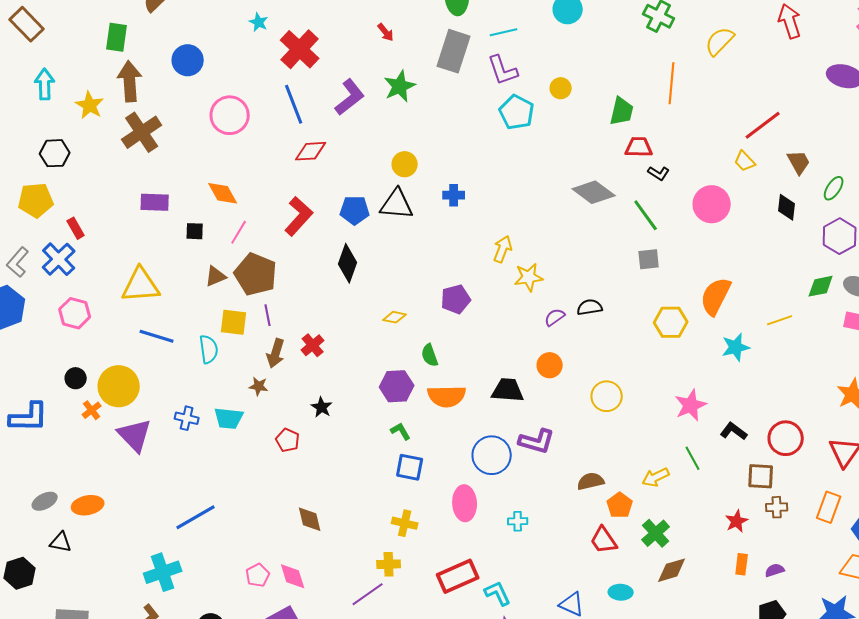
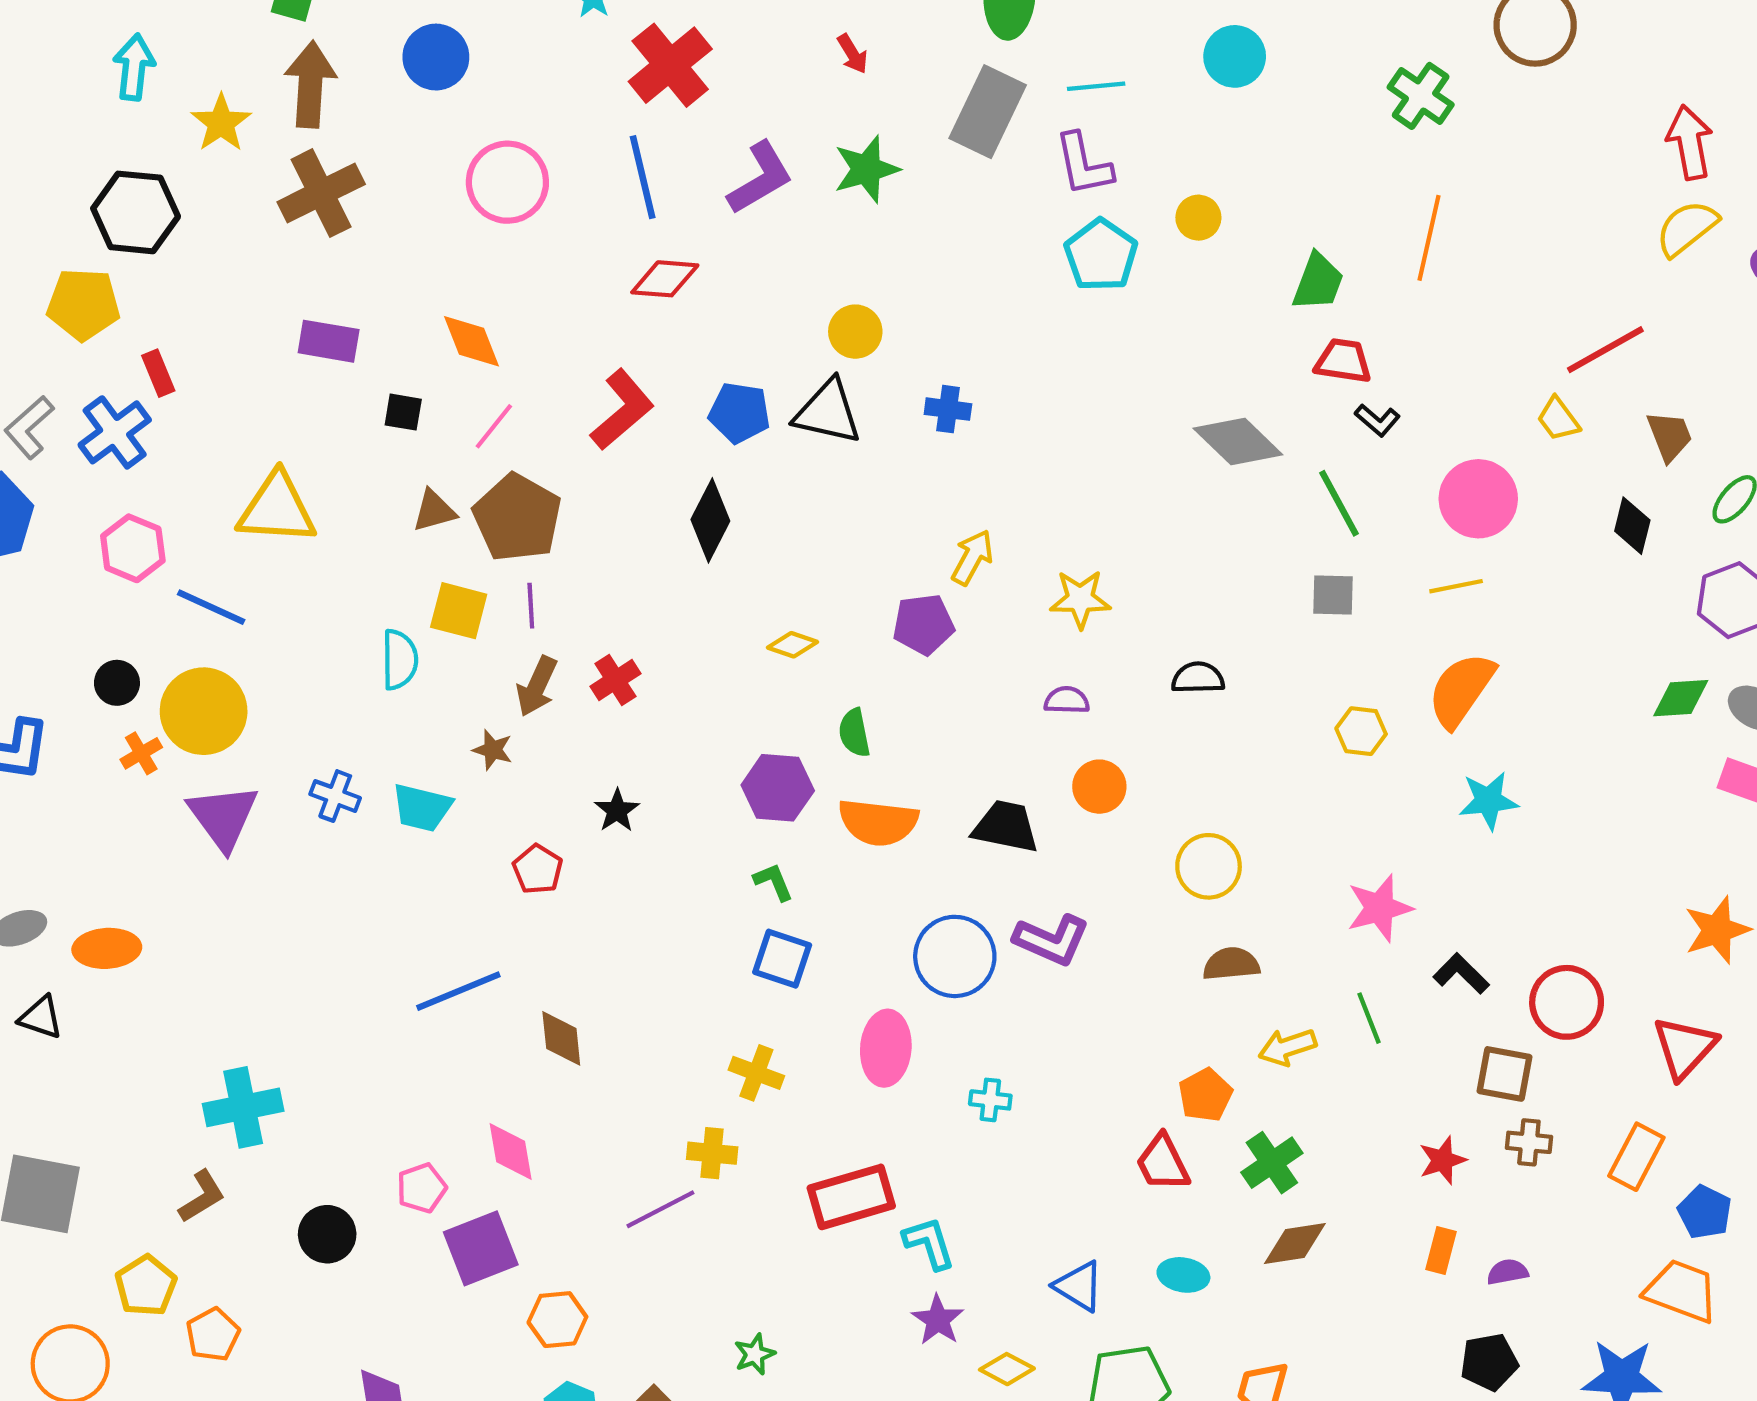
yellow semicircle: (720, 41) -> (1687, 228), moved
black hexagon: (55, 153) -> (136, 212), size x1.4
yellow arrow: (503, 249) -> (972, 557), moved
purple semicircle: (555, 317) -> (1067, 700), moved, turned 30
yellow line: (780, 320) -> (1456, 586), moved
yellow hexagon: (671, 322) -> (1361, 731), size x0.7
blue line: (157, 336) -> (211, 607), moved
brown semicircle: (591, 481) -> (1231, 964), moved
blue line: (196, 517) -> (458, 991), moved
pink pentagon: (258, 575) -> (422, 1188), moved

